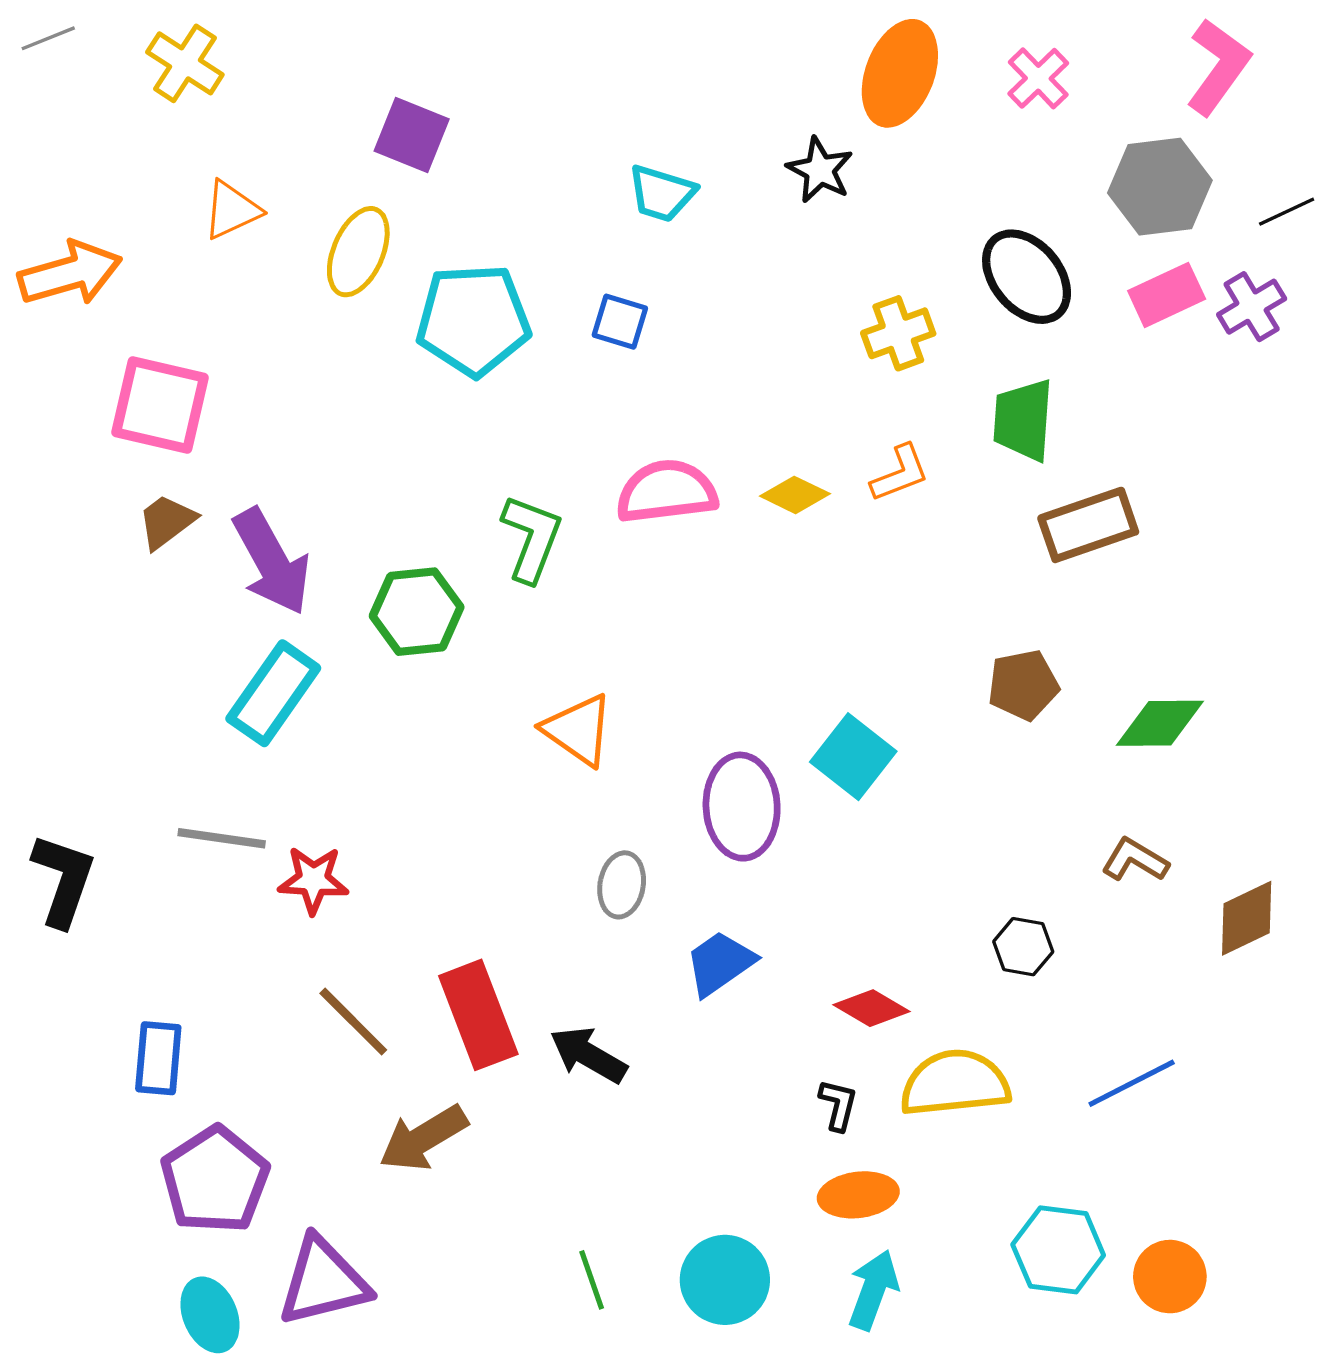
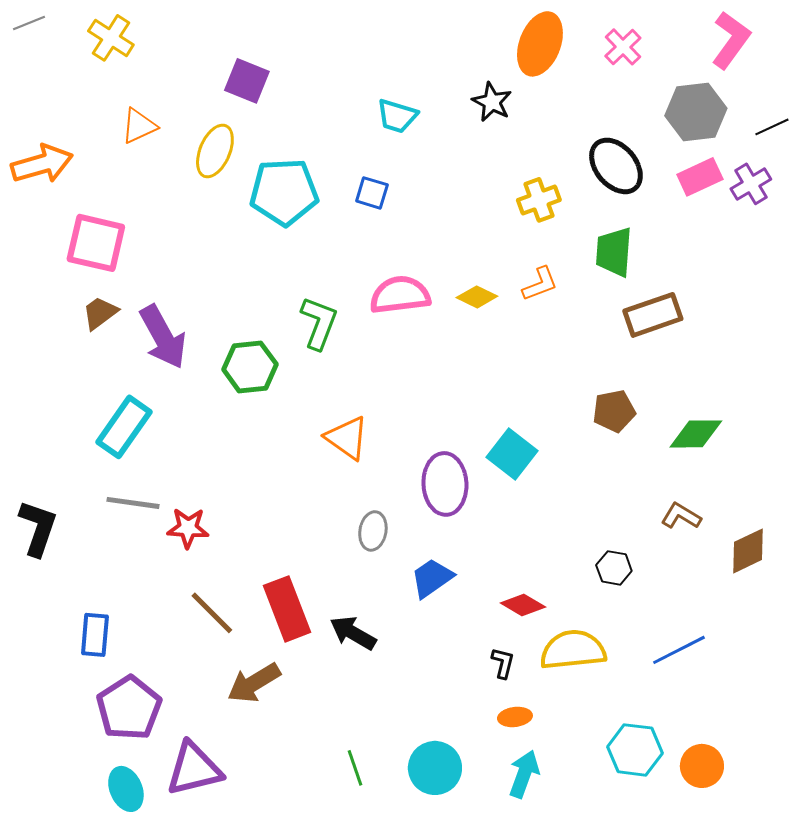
cyan rectangle: (273, 693) -> (124, 427), moved
orange ellipse: (858, 1195) -> (515, 717), size x0.7

